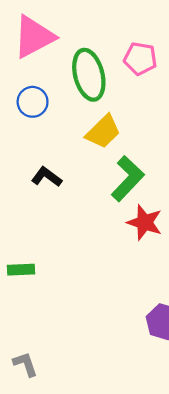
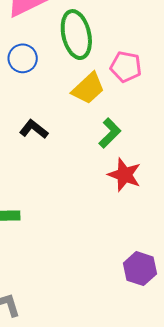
pink pentagon: (140, 59) -> (126, 67), moved
green L-shape: (128, 178) -> (110, 133), size x0.7

